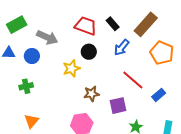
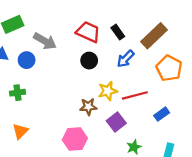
yellow star: (71, 68) -> (108, 91), moved
red line: (133, 80) -> (135, 95), turned -60
purple square: (118, 106) -> (116, 122), turned -30

